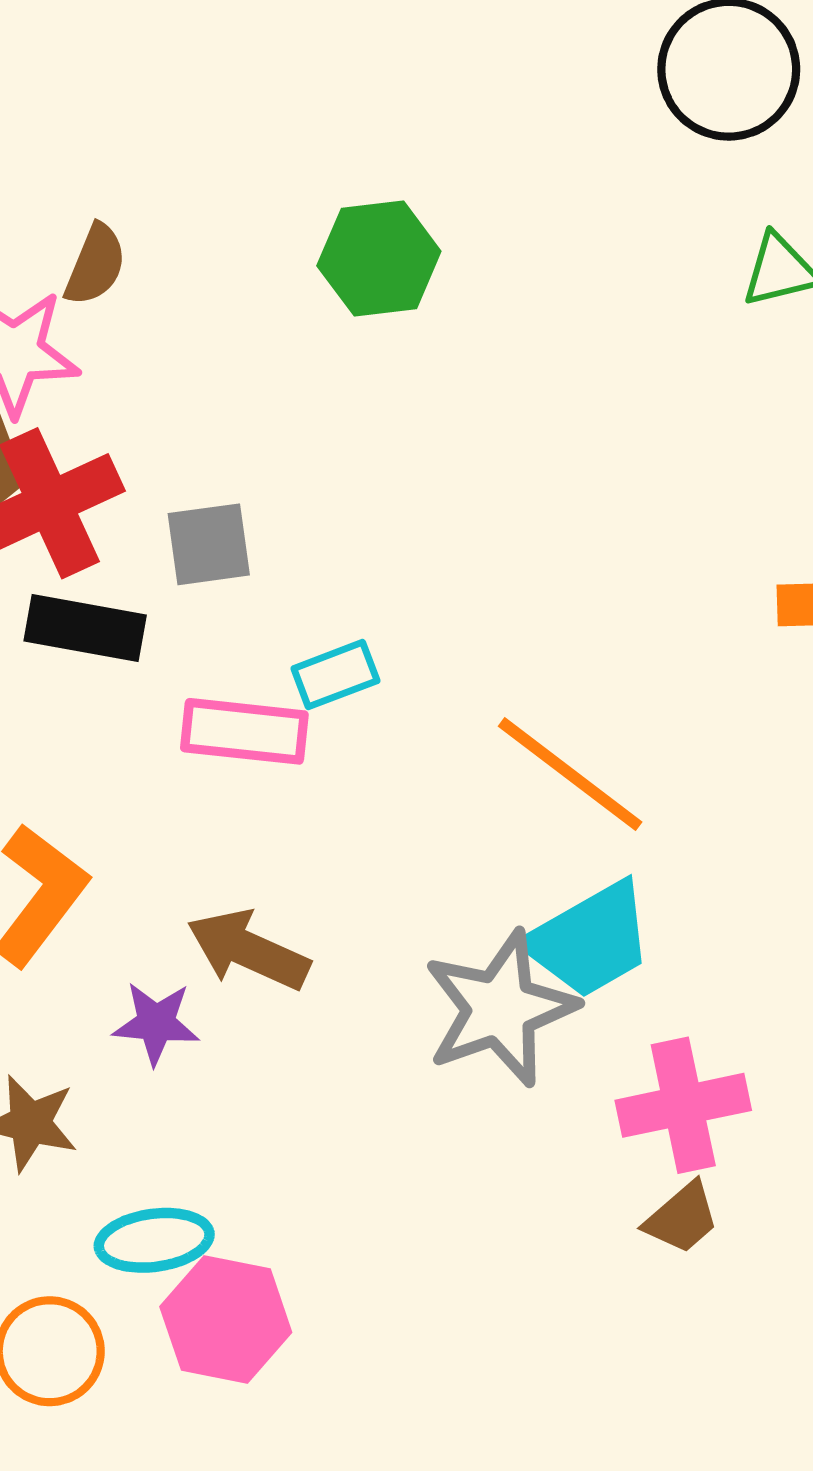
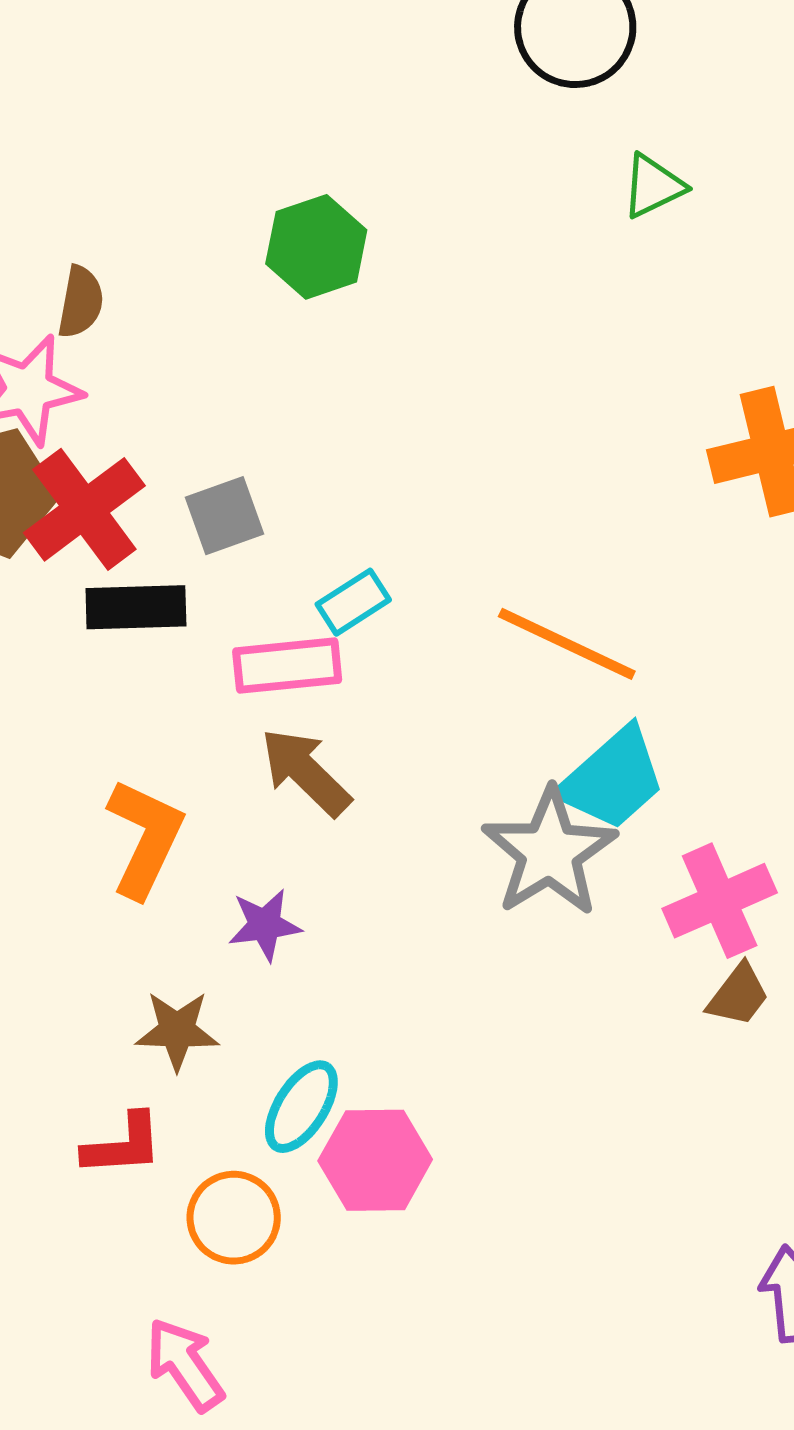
brown arrow: (248, 950) -> (306, 772), moved, turned 32
cyan ellipse: (154, 1240) -> (301, 1107), turned -38

